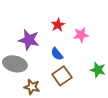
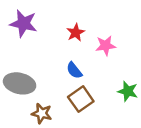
purple star: (29, 40) -> (23, 23), moved

